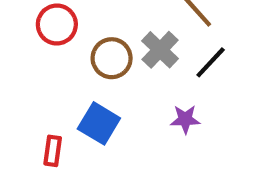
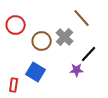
black line: (211, 62) -> (89, 54), moved

